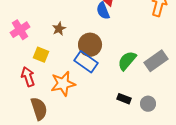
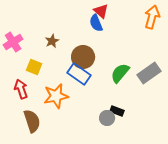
gray circle: (148, 104) -> (107, 118), moved

